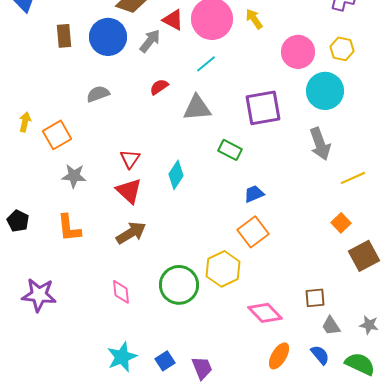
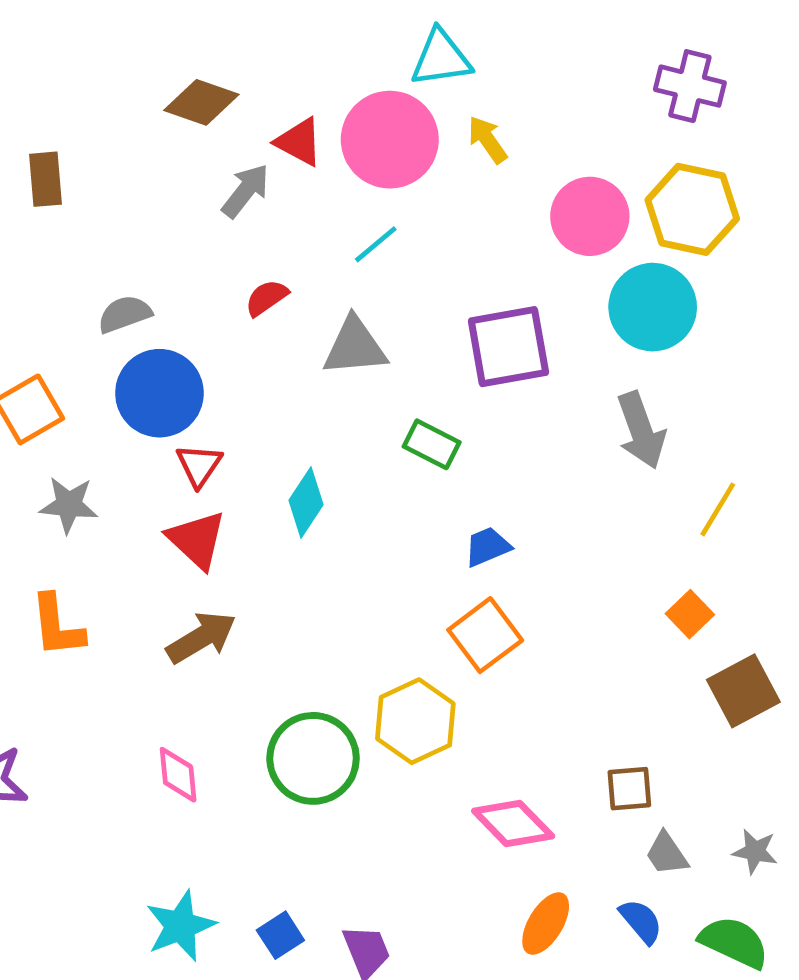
blue circle: (108, 37) -> (159, 393), moved
yellow hexagon: (342, 49) -> (692, 209), size x1.6
yellow line: (353, 178) -> (718, 509), turned -35

